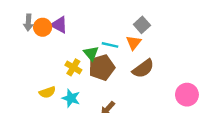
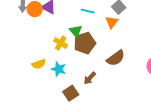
cyan line: (110, 45) -> (88, 11), moved
brown semicircle: (143, 69) -> (116, 58), moved

